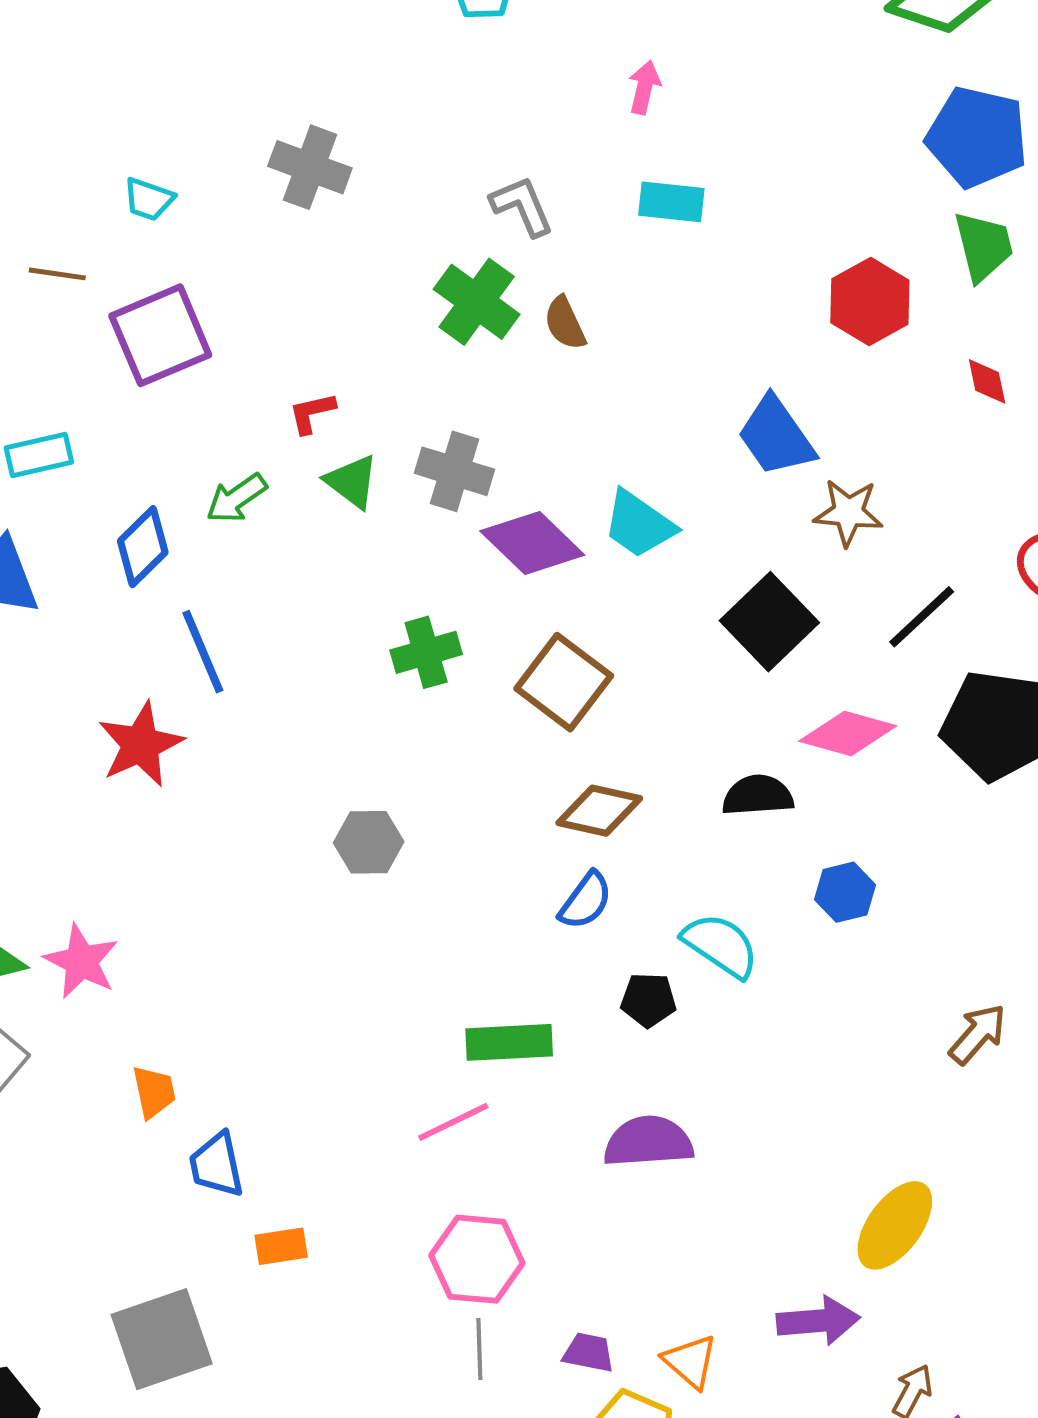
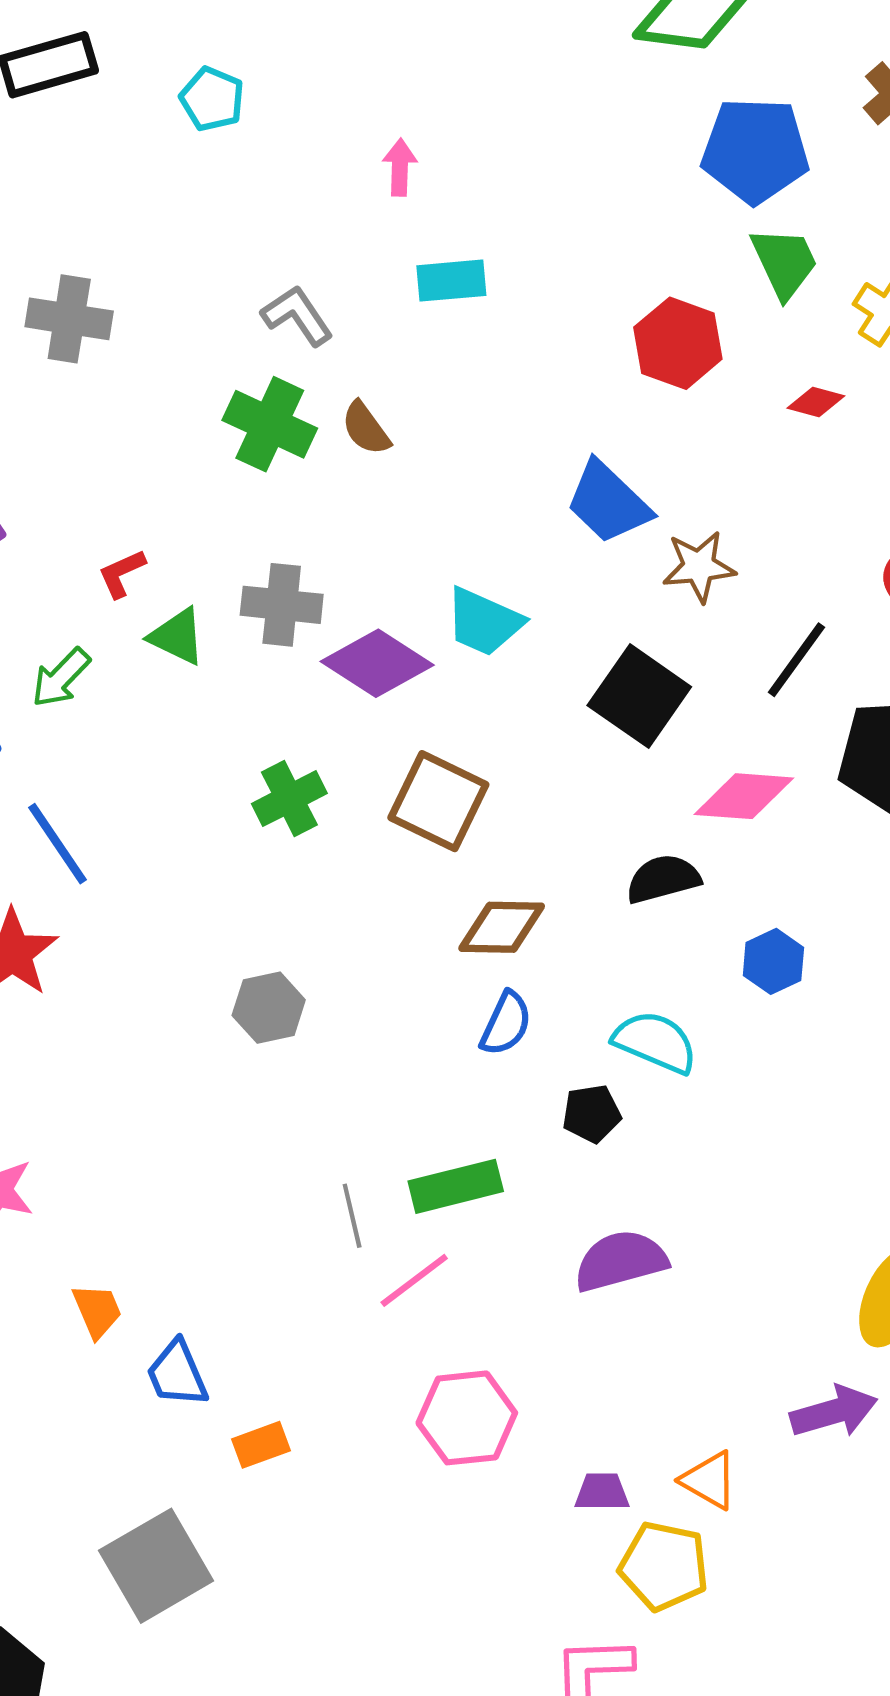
red diamond: (987, 381) -> (816, 402), turned -52
gray line: (479, 1349) -> (352, 1216), moved

